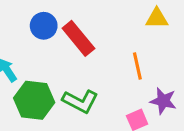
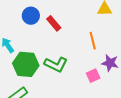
red rectangle: (78, 38) -> (54, 23), size x0.7

